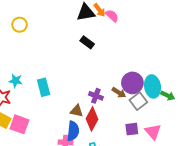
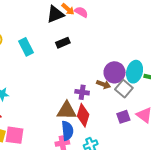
black rectangle: (87, 42) -> (63, 43), turned -48
cyan ellipse: (153, 86) -> (135, 72), turned 35
cyan rectangle: (44, 87) -> (26, 47), moved
brown triangle: (77, 111) -> (67, 111), size x1.5

